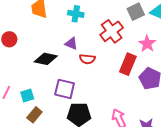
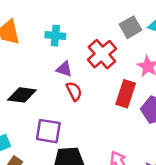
purple triangle: (71, 43) -> (64, 69), moved
red semicircle: (87, 59) -> (74, 91), turned -119

